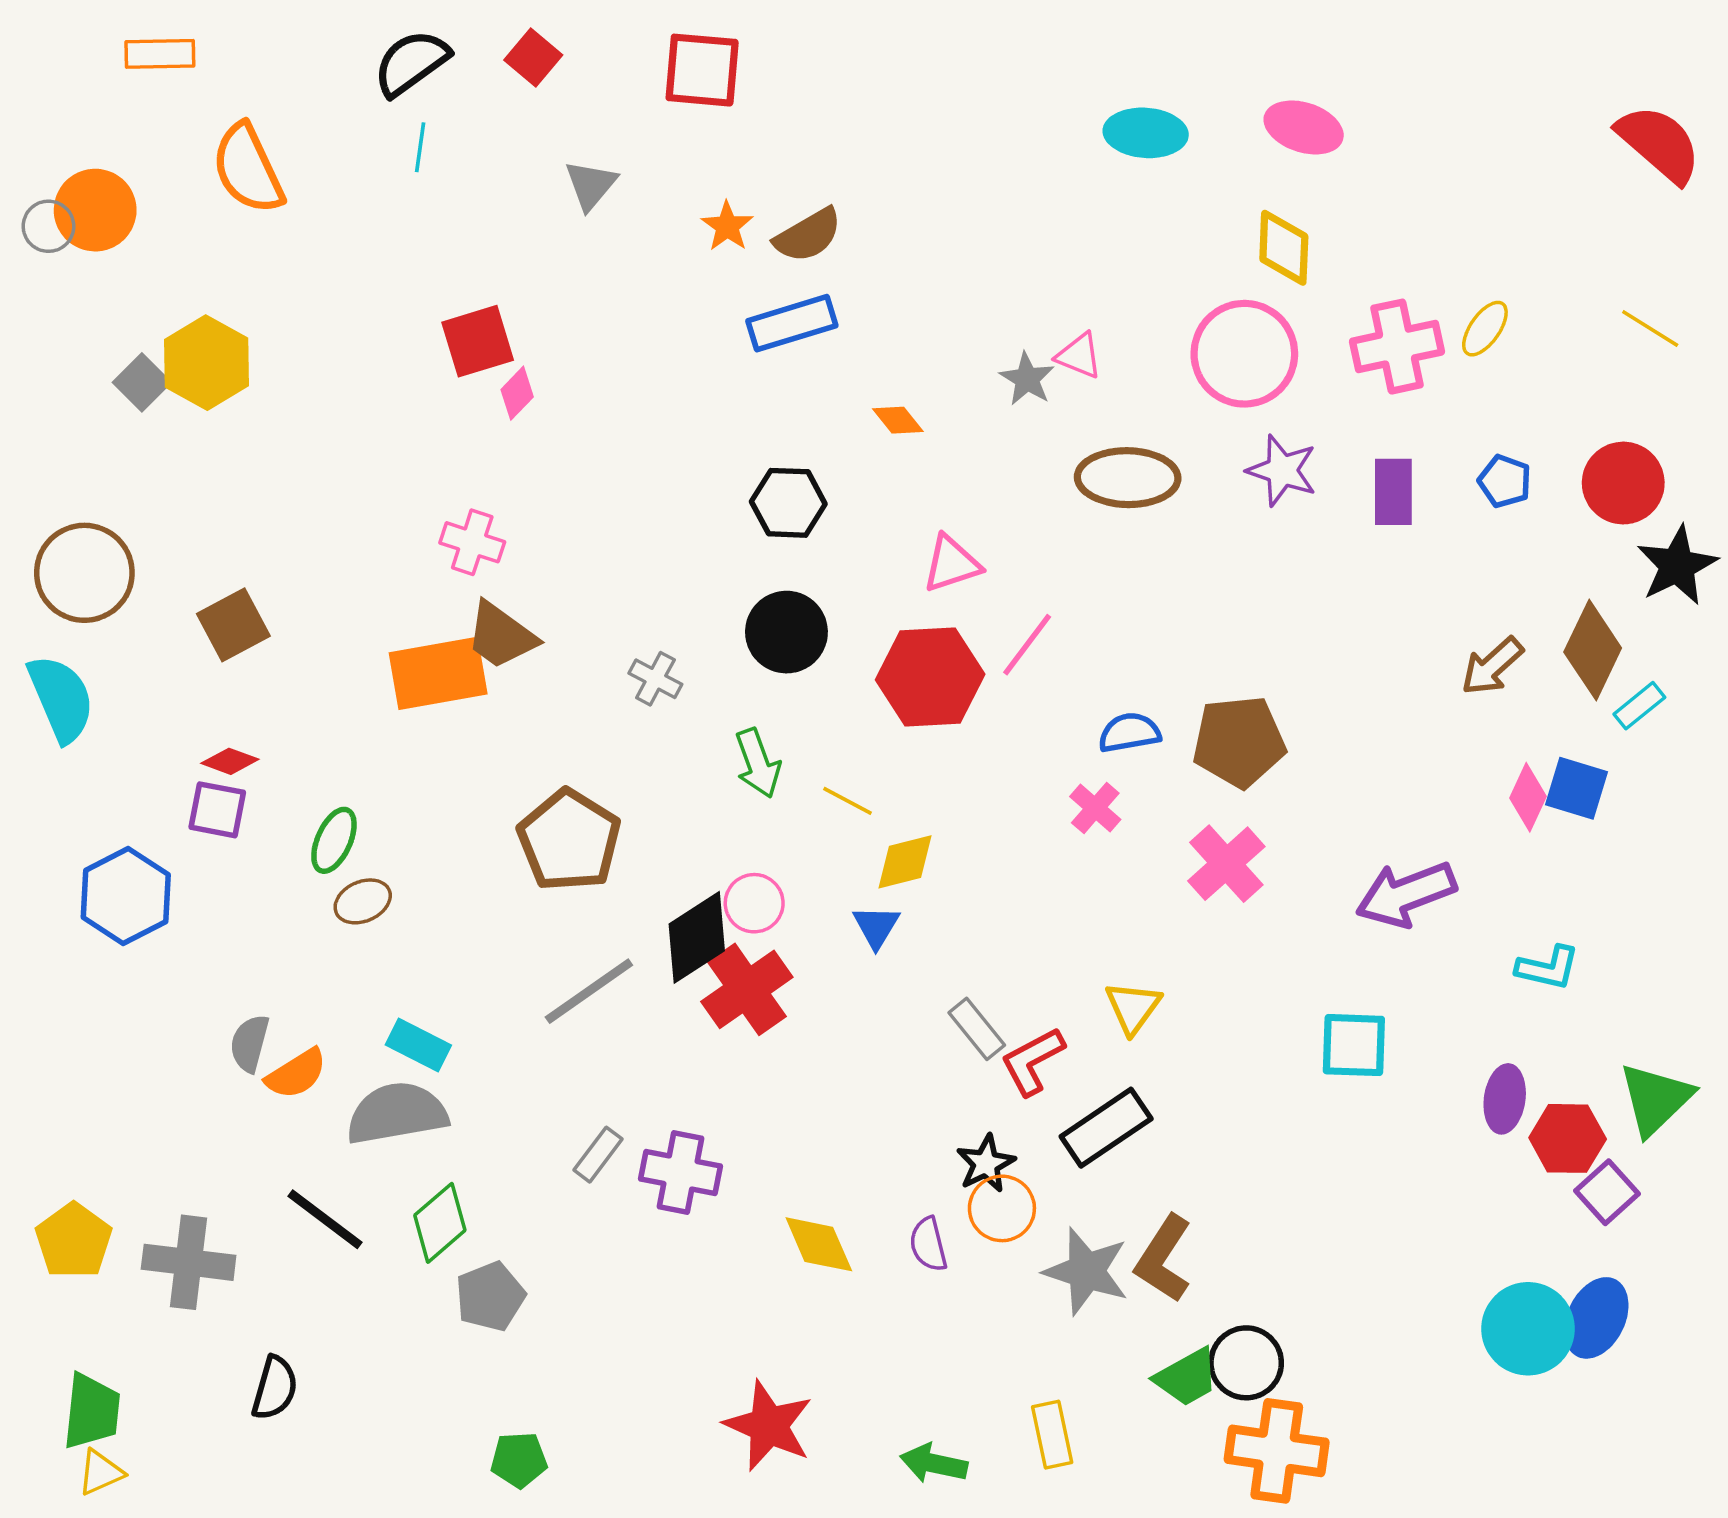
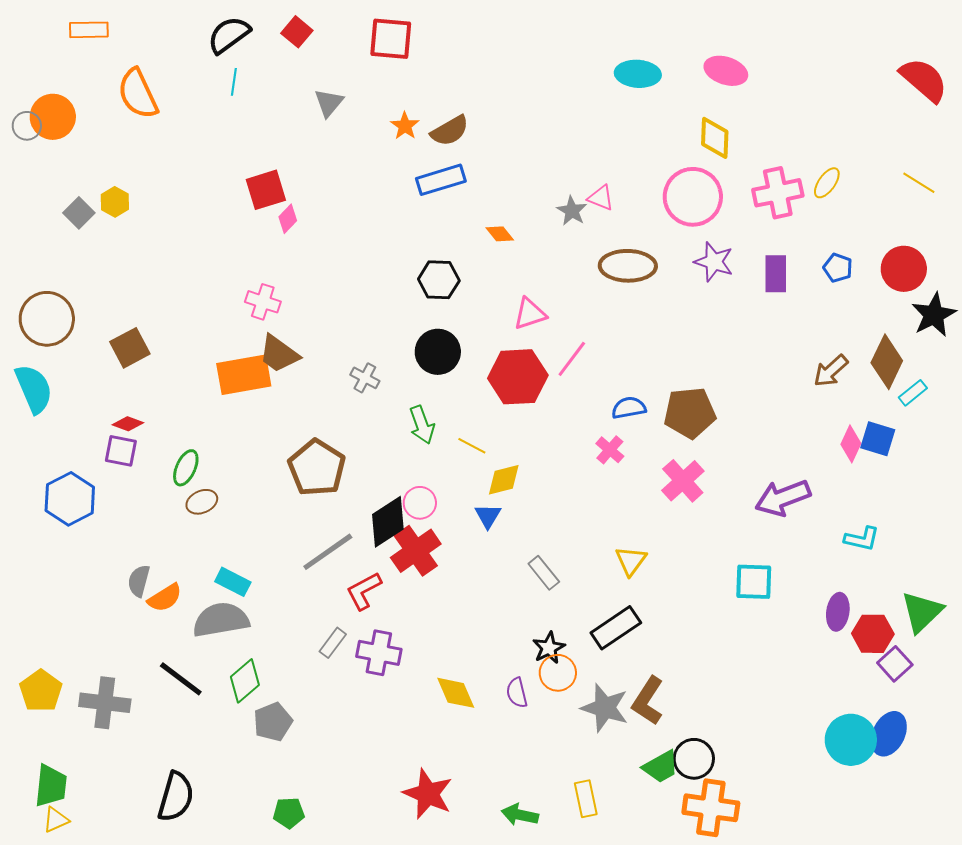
yellow hexagon: (206, 363) -> (115, 202), size x0.6
red L-shape: (1032, 1061) -> (364, 591), moved
black semicircle: (275, 1388) -> (176, 797), moved, size x1.4

